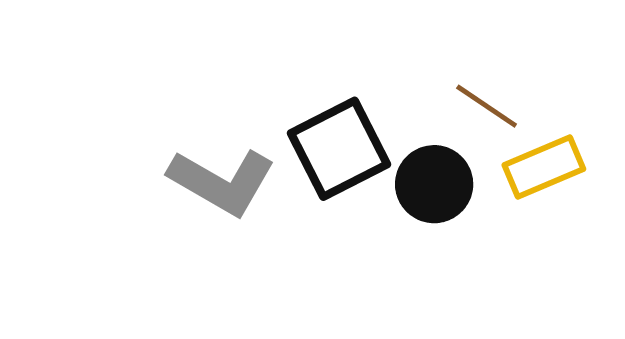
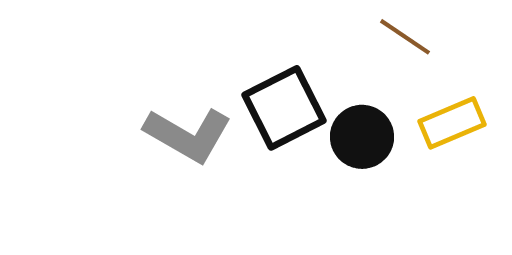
brown line: (487, 106) -> (405, 37), moved

